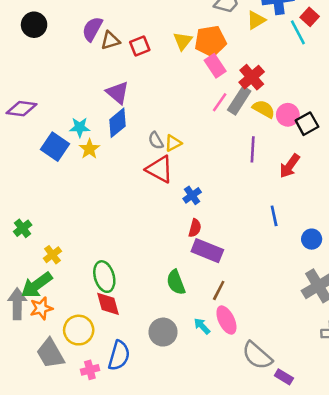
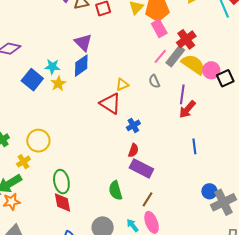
yellow semicircle: (264, 109) -> (193, 64), size x1.4
gray semicircle: (156, 141) -> (154, 81), moved
red arrow: (290, 166) -> (187, 109), moved
blue circle: (312, 239) -> (209, 191), moved
yellow circle: (79, 330) -> (38, 141), moved

